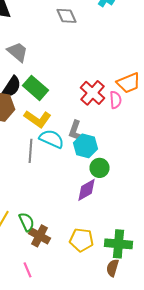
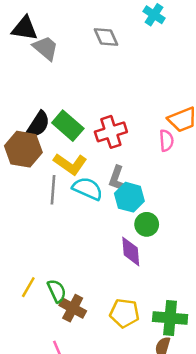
gray trapezoid: (18, 52) -> (46, 48), moved
red cross: (93, 93) -> (111, 132), moved, turned 30
gray line: (31, 151) -> (53, 190), moved
purple diamond: (87, 190) -> (131, 251), turned -65

